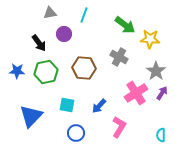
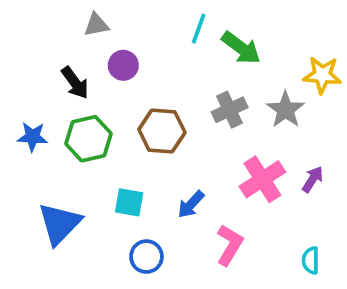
cyan line: (84, 15) -> (199, 29), moved
yellow star: (150, 39) -> (322, 75), moved
gray cross: (119, 57) -> (230, 110), turned 36
gray star: (156, 71) -> (286, 110), moved

